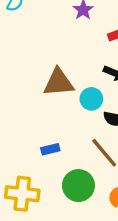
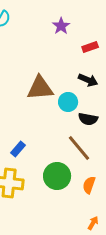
blue rectangle: (50, 149) -> (18, 149), moved, turned -35

